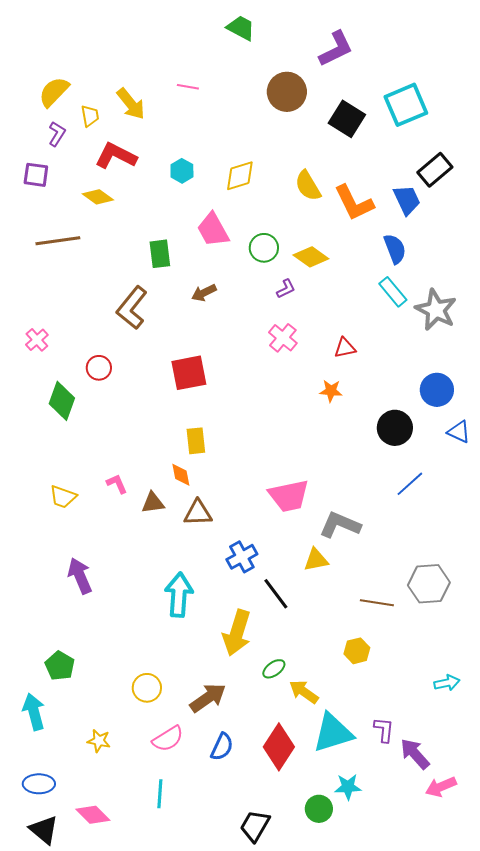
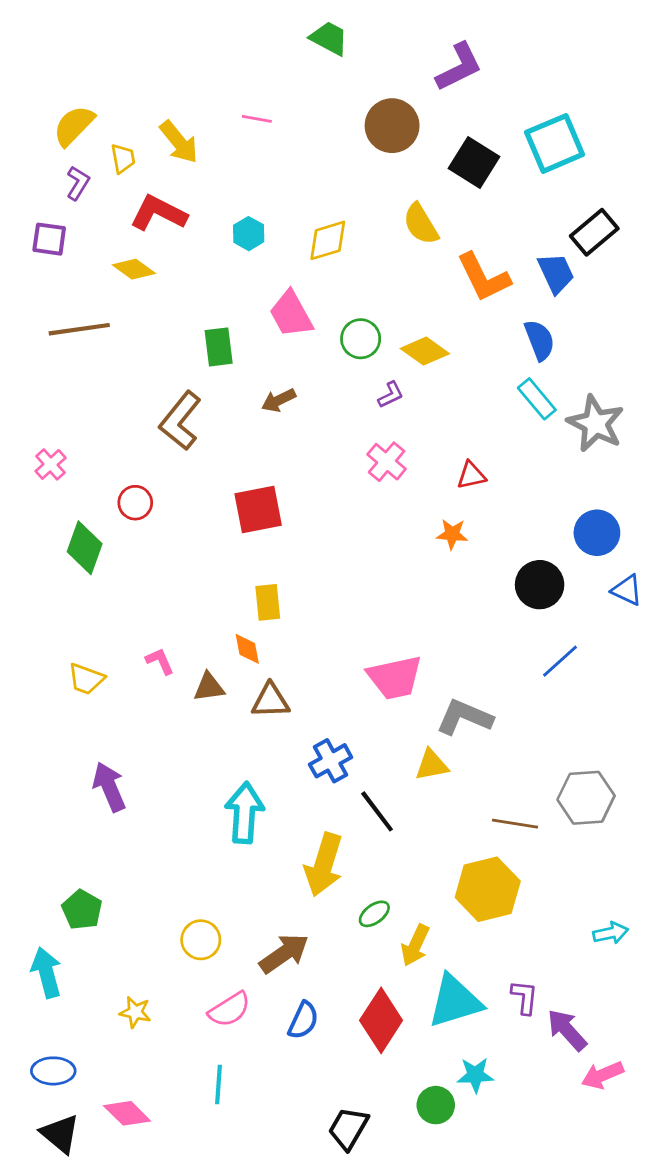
yellow semicircle: (308, 186) -> (421, 224), moved
yellow hexagon: (357, 651) -> (488, 889), size x1.8
yellow arrow: (304, 692) -> (415, 945), turned -100

